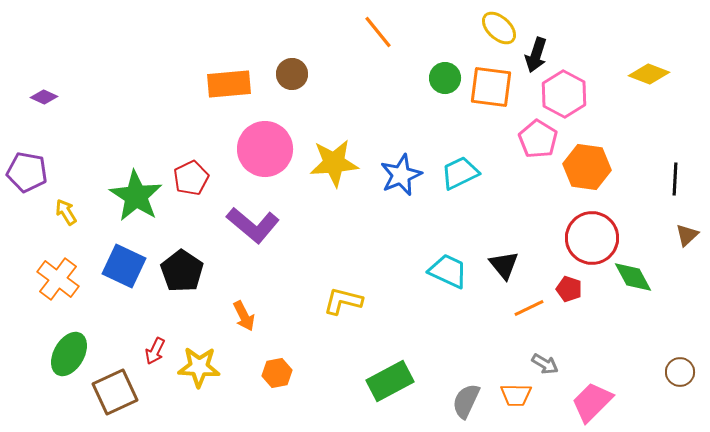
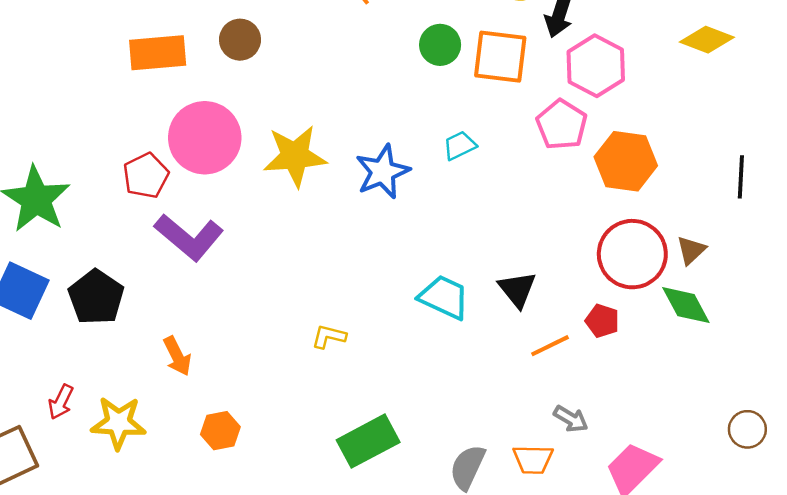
cyan trapezoid: (460, 173) -> (460, 146), moved, size x0.7
red pentagon: (191, 178) -> (146, 176), moved
brown triangle: (687, 235) -> (691, 250), moved
yellow L-shape: (343, 301) -> (329, 336), moved, size x0.7

